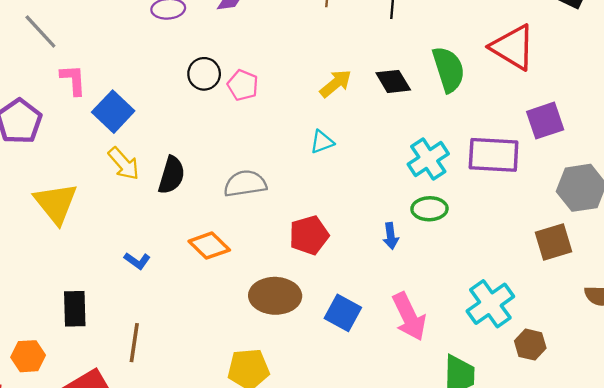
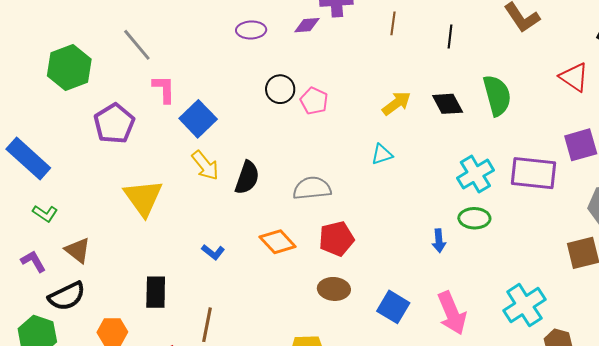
red triangle: (513, 47) -> (574, 77), moved, size x0.7
red pentagon: (309, 235) -> (336, 239), moved
brown ellipse: (275, 296) -> (334, 289), size x0.7

